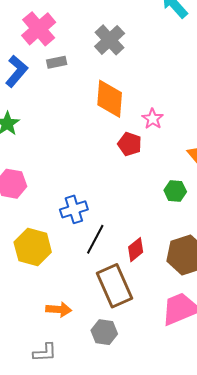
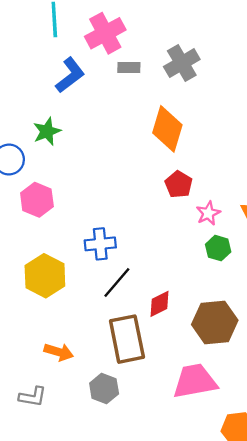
gray rectangle: (57, 62) -> (129, 68), moved
pink star: (153, 119) -> (208, 213), moved

